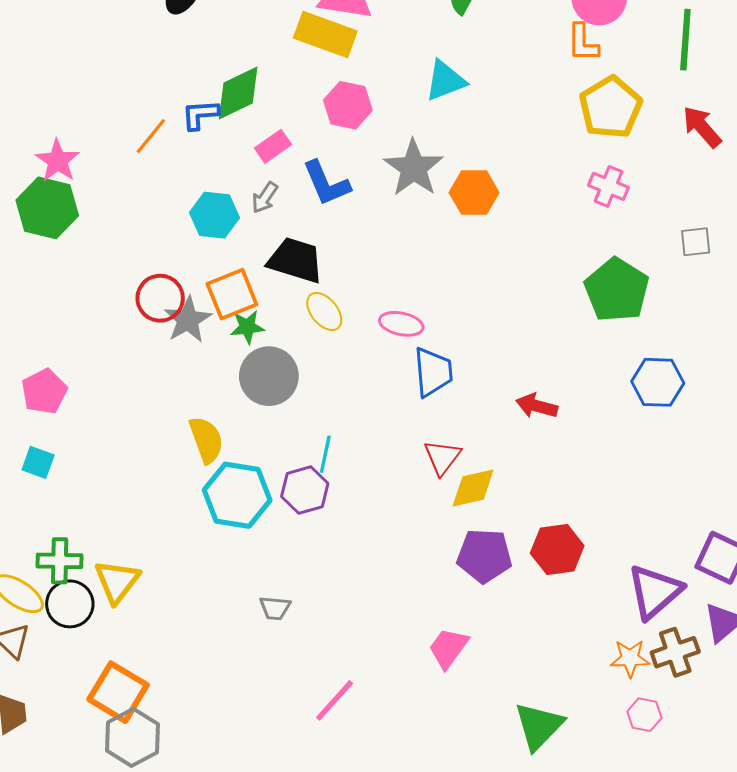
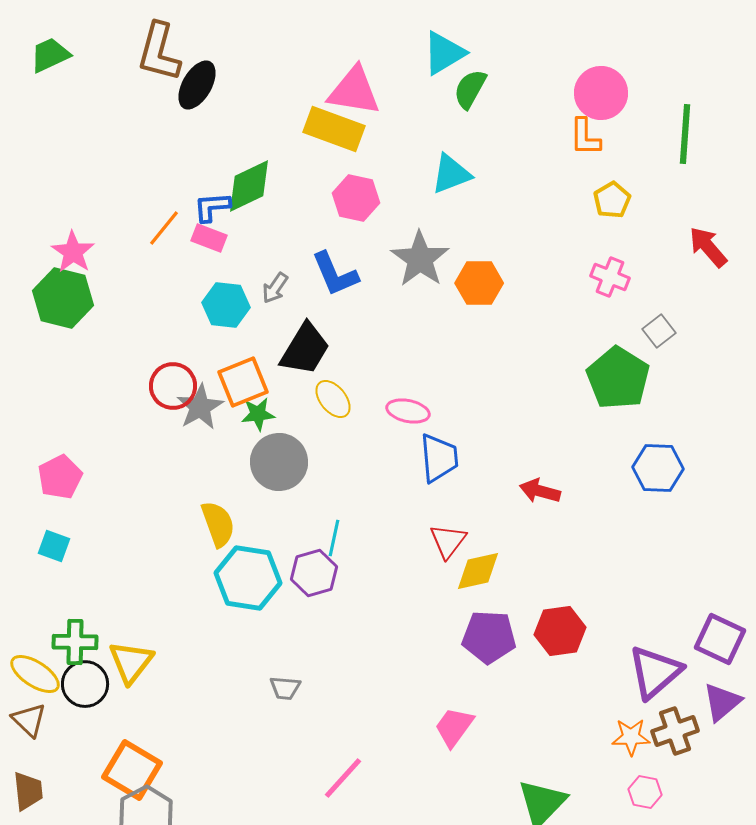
yellow pentagon: (611, 107) -> (612, 200), size x0.6
red arrow: (702, 127) -> (708, 247), moved
pink rectangle: (273, 146) -> (209, 238), moved, turned 56
gray square: (696, 242) -> (659, 331), moved, turned -32
black trapezoid: (296, 260) -> (305, 349), turned 104

